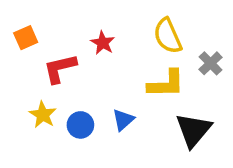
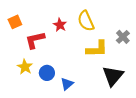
yellow semicircle: (168, 36) -> (86, 21), moved
blue triangle: (123, 120) -> (67, 84), moved

